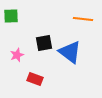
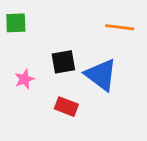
red rectangle: (35, 79) -> (66, 107), moved

